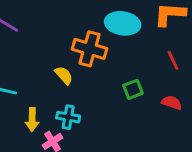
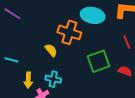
green square: (133, 89) -> (99, 61), size x1.6

